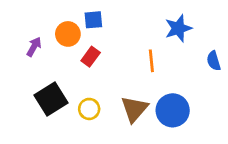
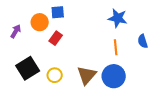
blue star: (178, 28) -> (118, 18), turned 30
orange line: (151, 61) -> (116, 47), moved

